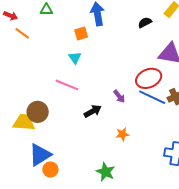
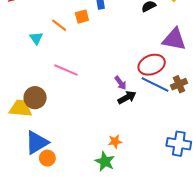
orange line: (22, 33) -> (59, 25), moved
cyan triangle: (75, 58) -> (36, 38), moved
black arrow: (93, 111) -> (127, 97), moved
orange star: (122, 134) -> (115, 141), moved

